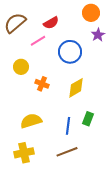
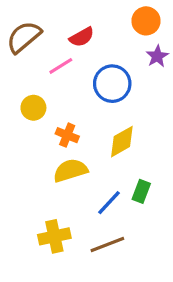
yellow semicircle: (31, 121) -> (70, 170), moved
blue line: (68, 126) -> (109, 203), turned 36
yellow cross: (24, 153) -> (54, 236), moved

